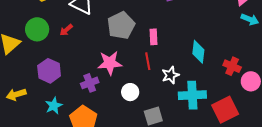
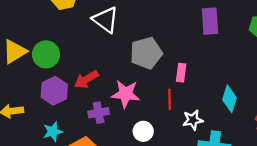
green circle: (37, 29) -> (46, 54), moved
red arrow: (66, 30) -> (86, 79), moved, size x1.5

